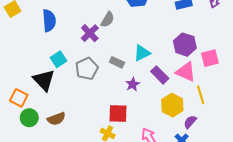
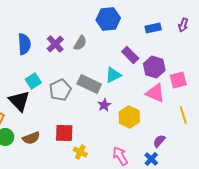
purple cross: (90, 33) -> (55, 44), moved
gray rectangle: (117, 62) -> (89, 84), size x1.6
purple rectangle: (160, 75) -> (130, 55), moved
yellow line: (201, 95) -> (183, 115), moved
yellow hexagon: (172, 105) -> (129, 117), moved
red square: (118, 114) -> (64, 133), moved

